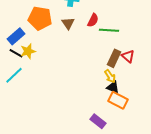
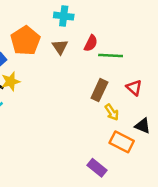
orange pentagon: (40, 18) -> (25, 41), turned 30
brown rectangle: (114, 58) -> (99, 90), moved
black triangle: (113, 87) -> (143, 126), moved

